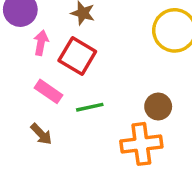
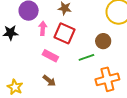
green line: (90, 107) -> (86, 57), moved
brown circle: (158, 107) -> (103, 41), moved

